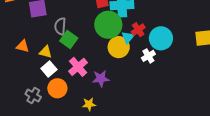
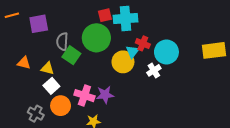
green circle: (108, 25) -> (96, 38), moved
red cross: (138, 30) -> (143, 43), turned -32
pink cross: (78, 67) -> (84, 96), moved, turned -30

